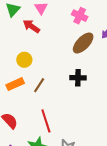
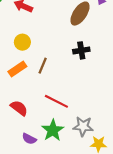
red line: (46, 121) -> (56, 101), turned -35

